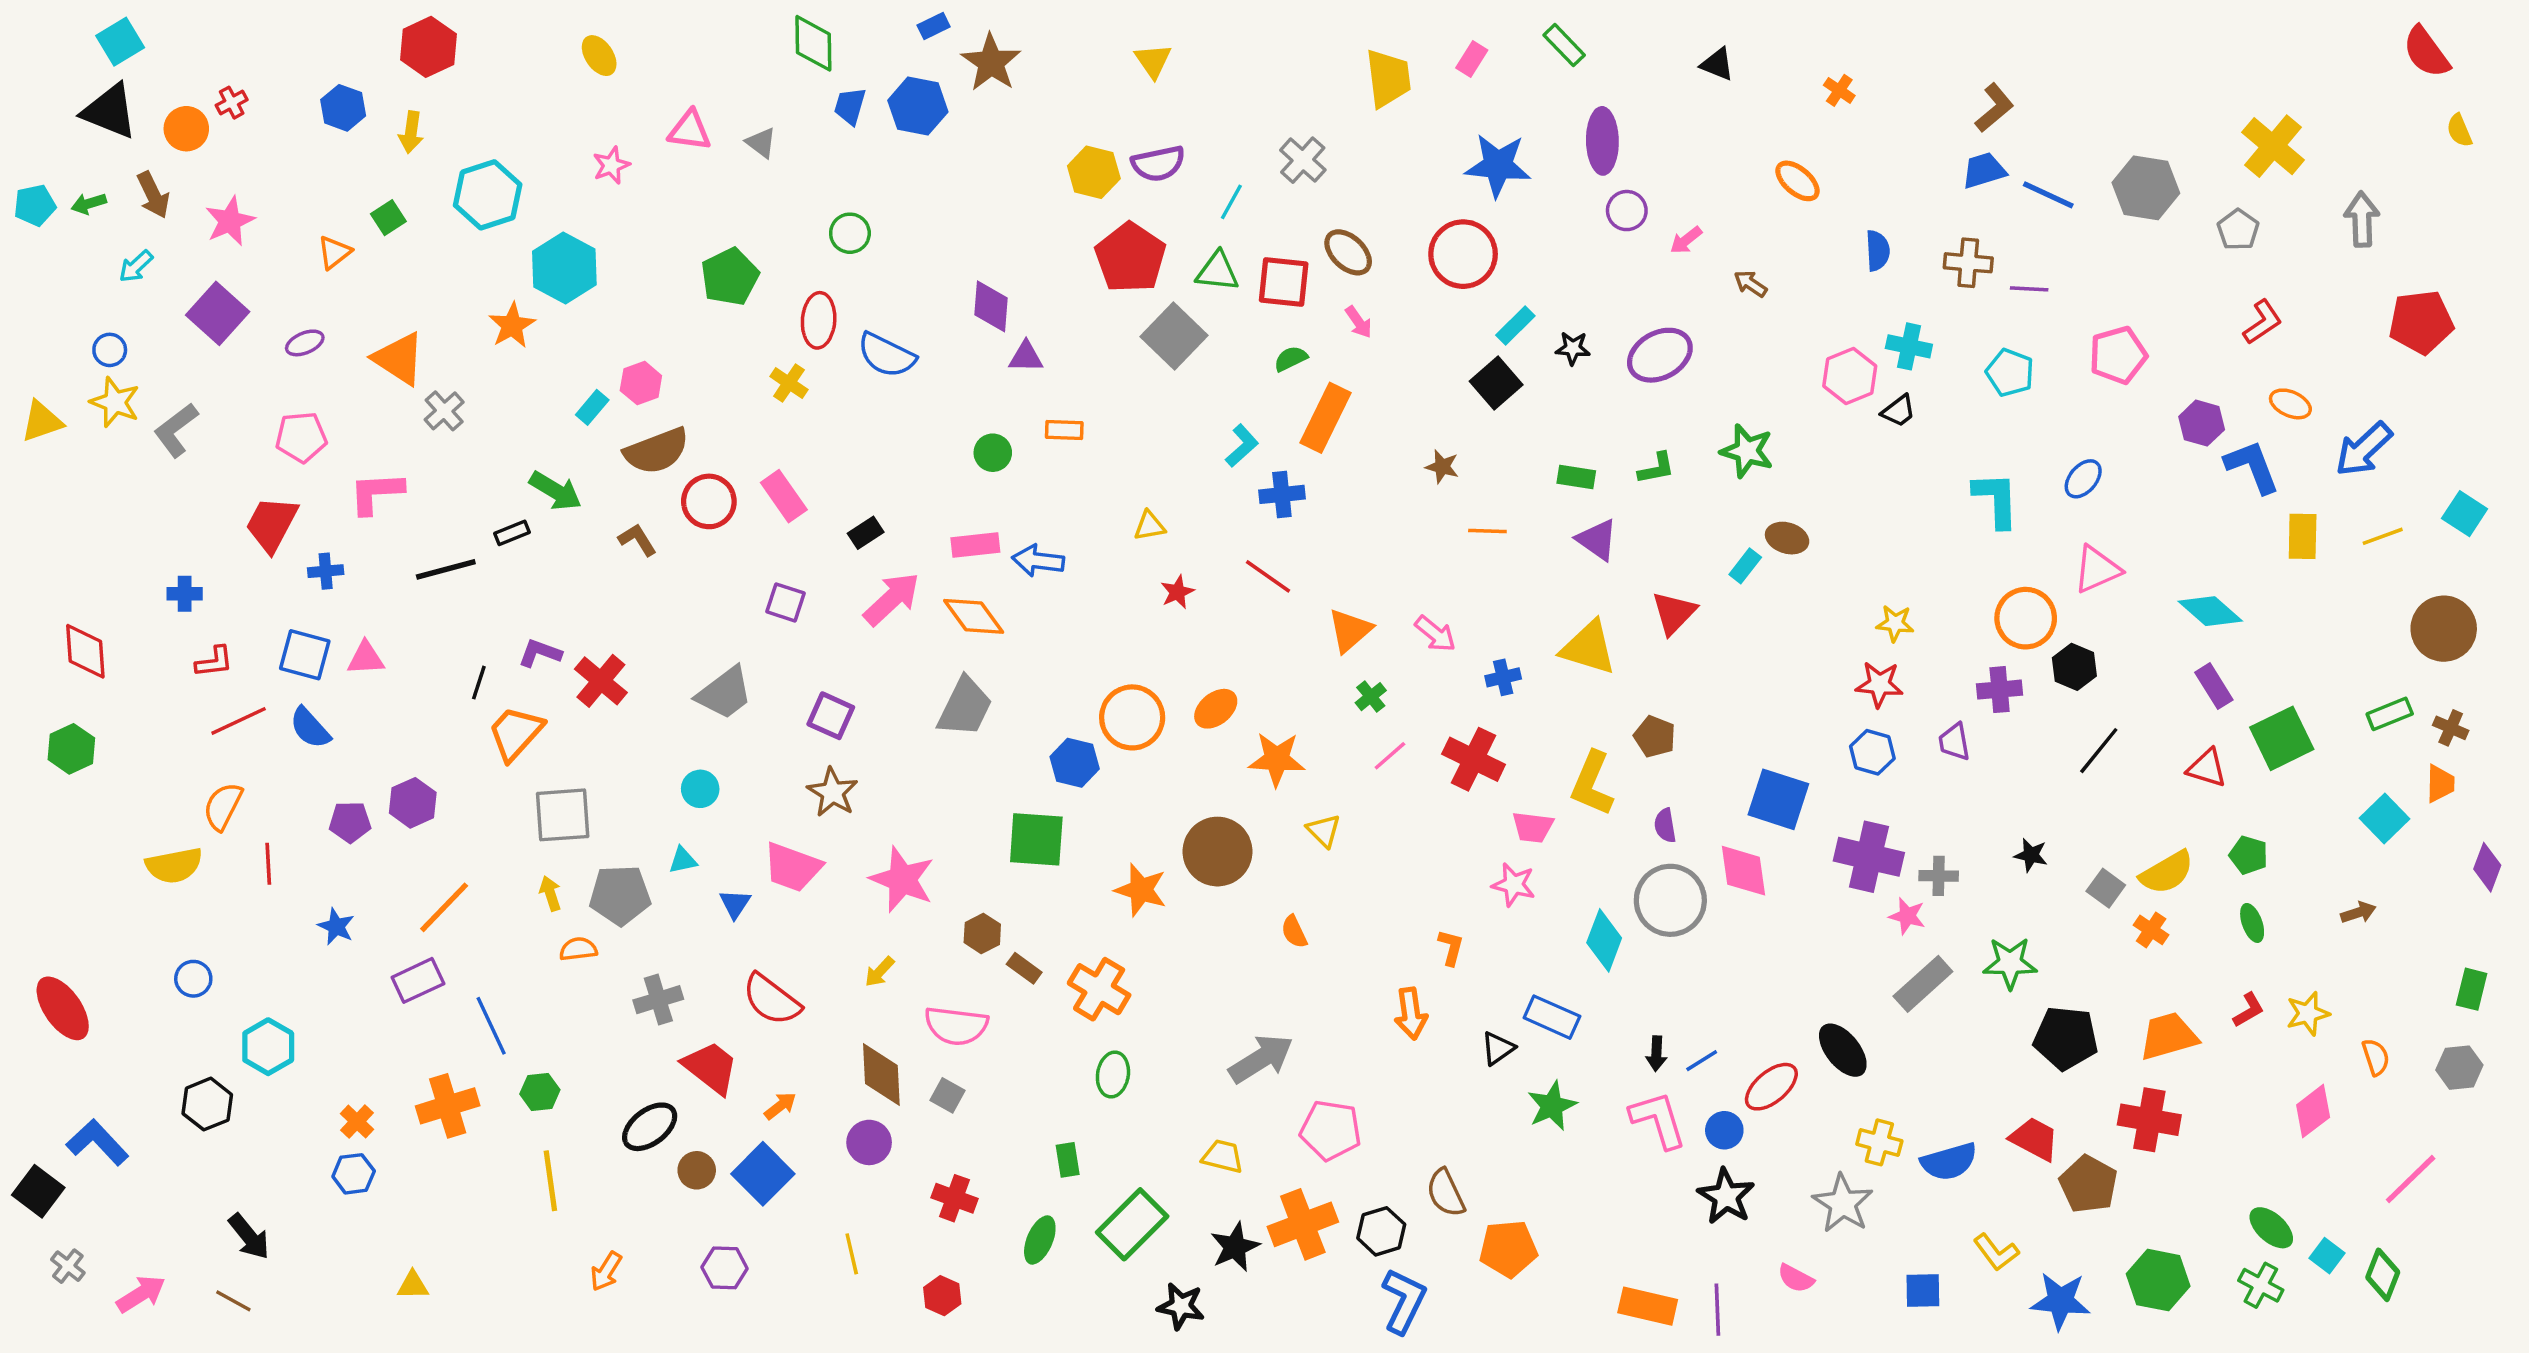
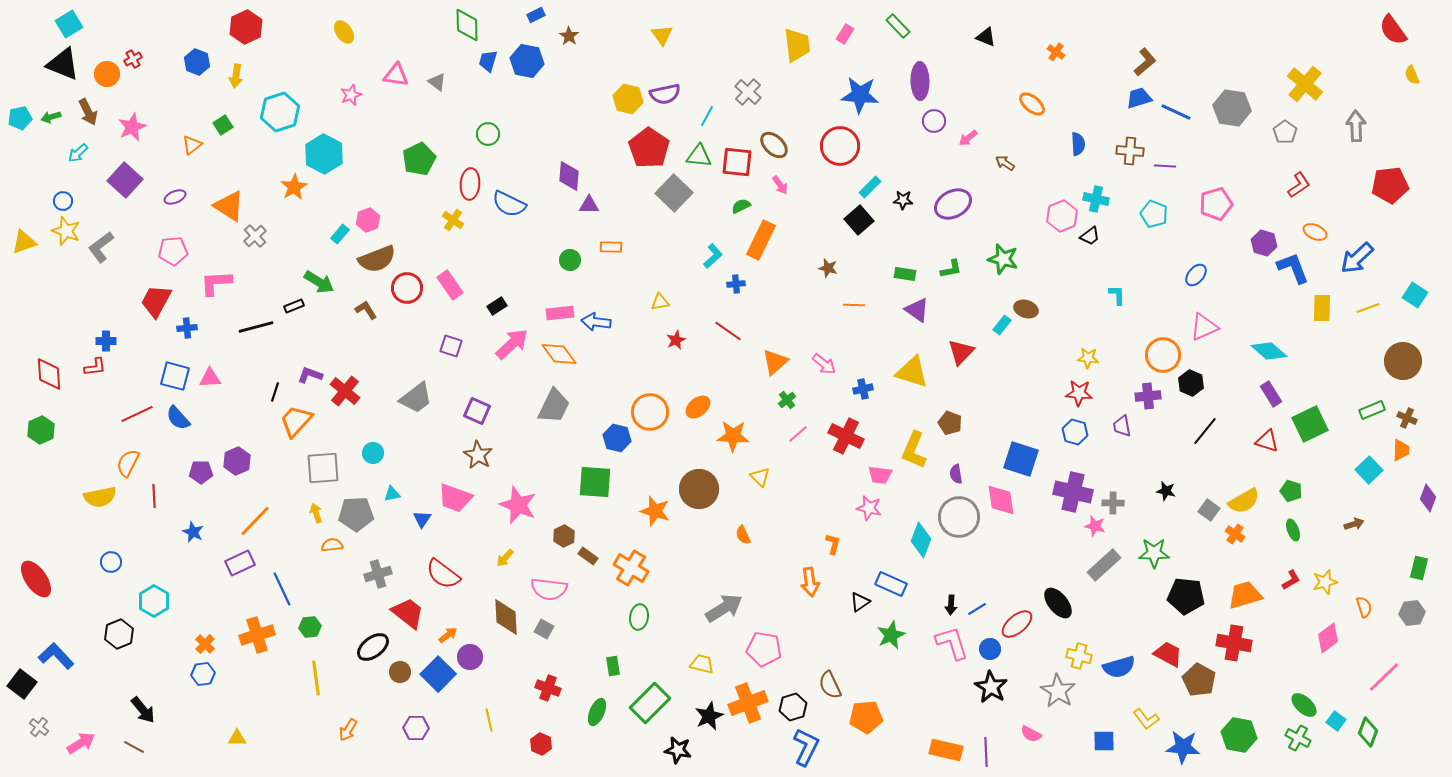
brown star: (991, 63) -> (569, 36), size x0.6
blue cross: (1282, 494) -> (736, 284), size x0.7
cyan L-shape: (1996, 500) -> (1117, 295), moved, size x0.6
red L-shape: (214, 662) -> (95, 367), moved
cyan circle: (700, 789) -> (373, 453), moved
purple circle: (869, 1142) -> (470, 657), moved

